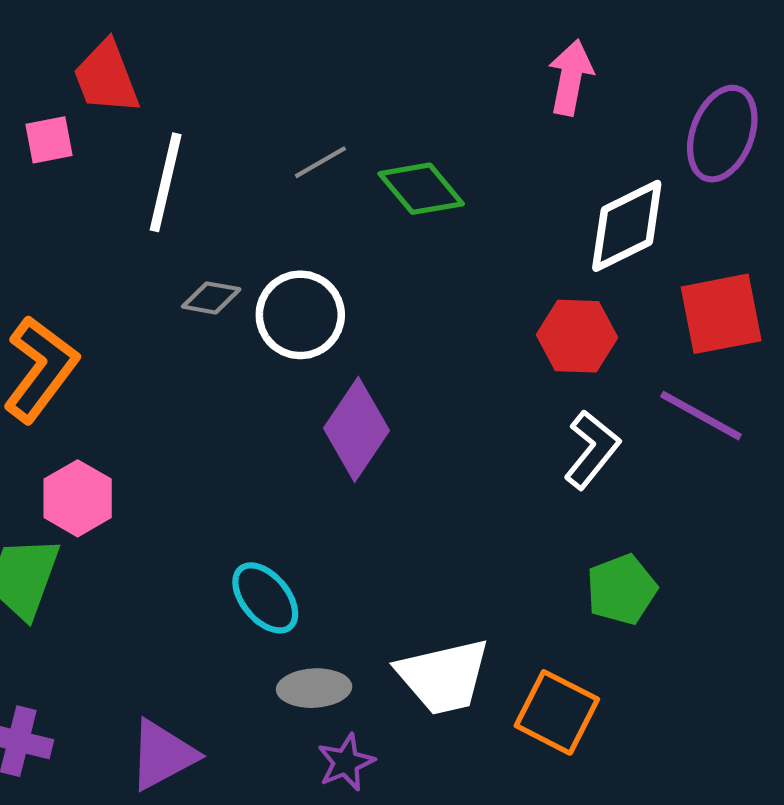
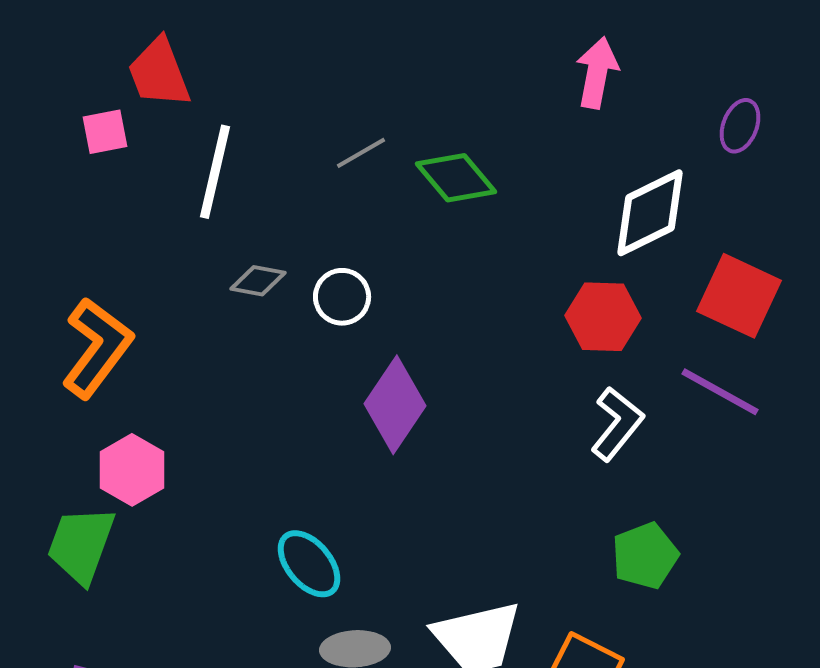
purple ellipse: (722, 134) -> (740, 126), size x0.6
red square: (721, 314) -> (739, 296), turned 36
white circle: (300, 315) -> (342, 297), size x0.7

